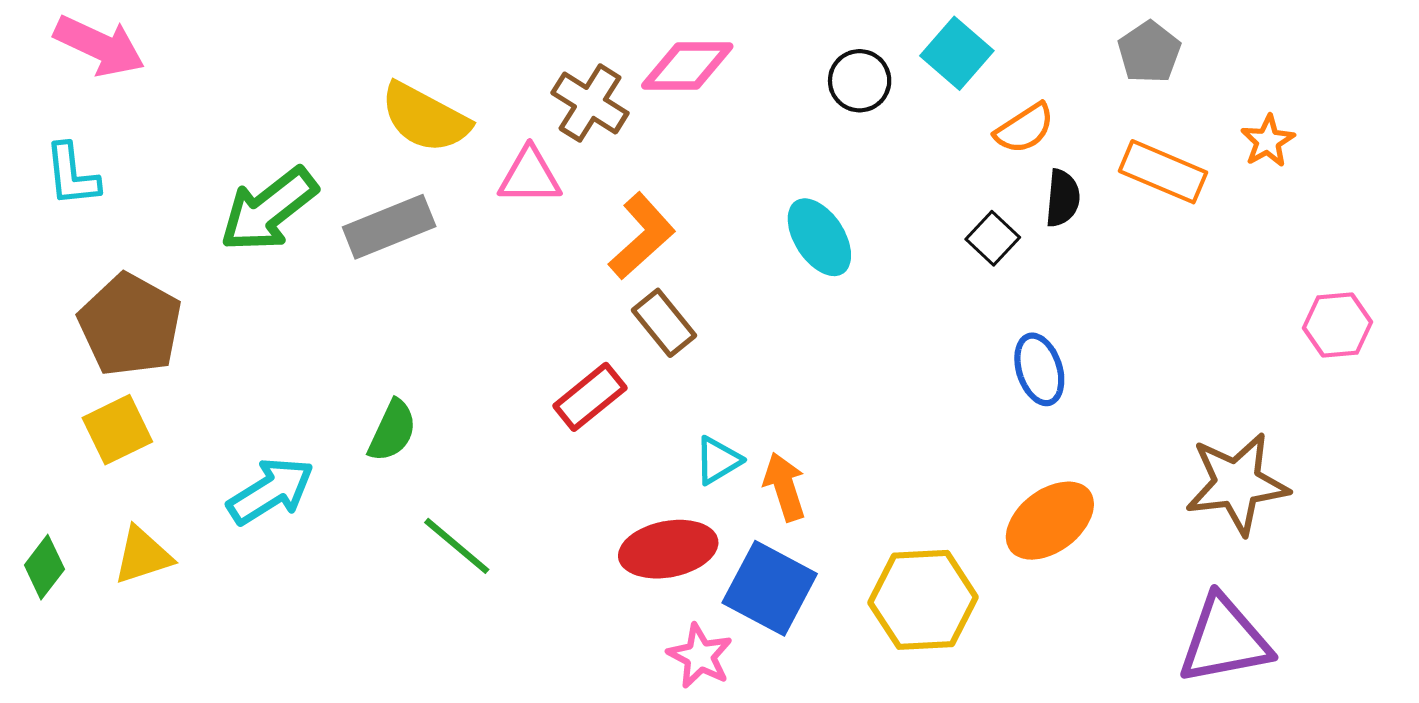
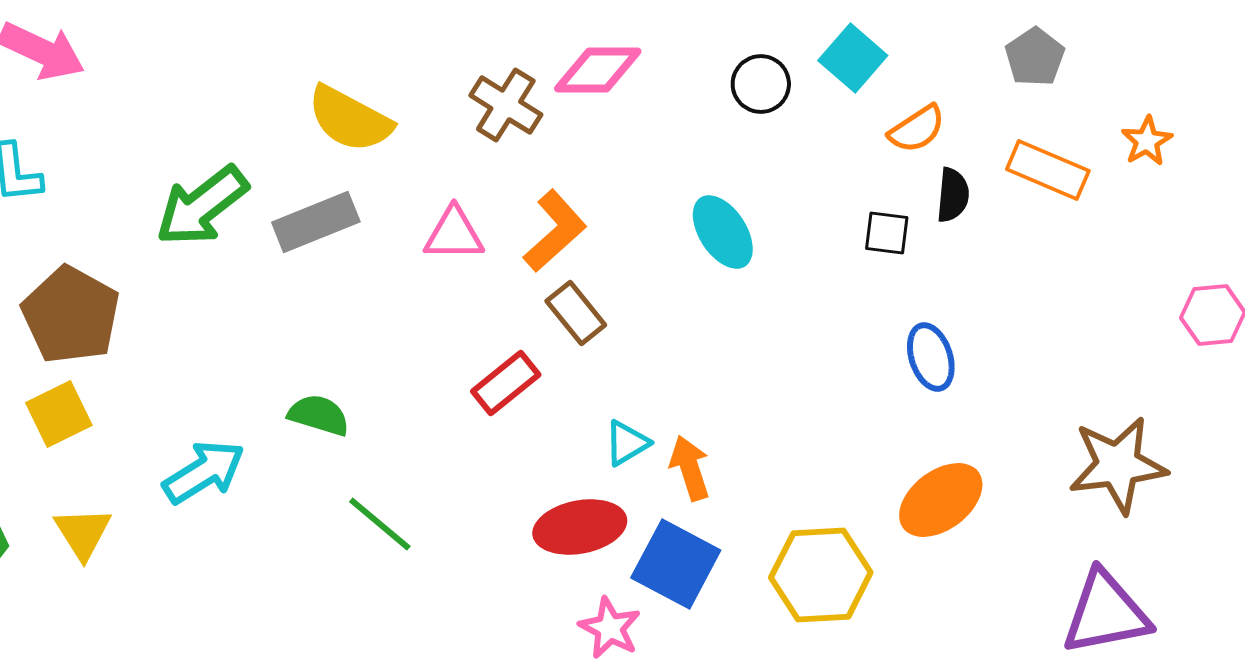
pink triangle: (530, 176) -> (454, 234), moved
black square: (993, 238) -> (887, 233), turned -36
green semicircle: (392, 431) -> (319, 415), turned -98
yellow triangle: (143, 555) -> (83, 533), turned -44

